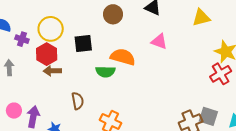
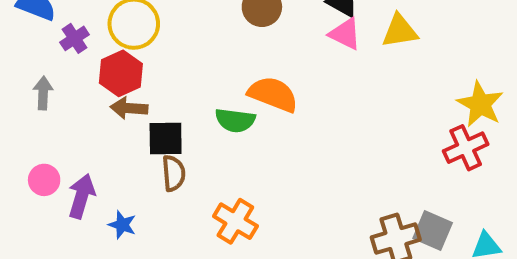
yellow triangle: (201, 18) -> (400, 31), moved
purple cross: (22, 39) -> (74, 38), turned 32
pink triangle: (159, 41) -> (345, 34), moved
black square: (83, 44) -> (166, 138), moved

